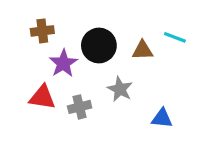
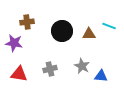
purple star: (63, 63) -> (14, 43), moved, turned -30
gray star: (120, 89) -> (82, 66), moved
red triangle: (42, 97) -> (19, 74), moved

